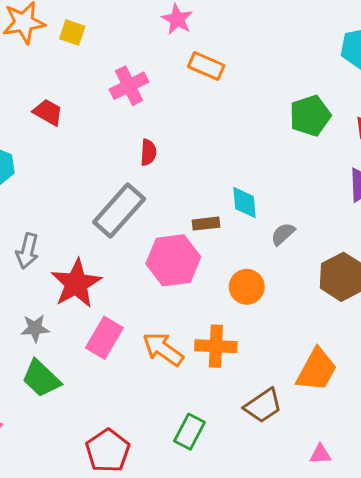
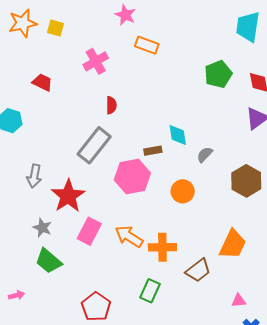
gray star: (35, 328) -> (42, 228), turned 30
orange cross: (216, 346) -> (162, 247), moved

